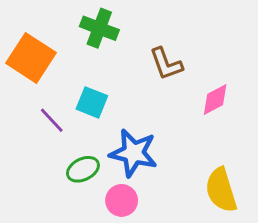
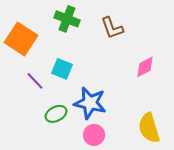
brown L-shape: (166, 64) -> (112, 28), moved
pink circle: (122, 200) -> (94, 135), moved

